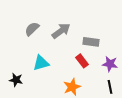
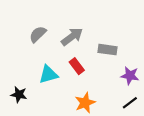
red rectangle: (82, 61) -> (77, 66), moved
black line: (110, 87) -> (130, 103), turned 64

